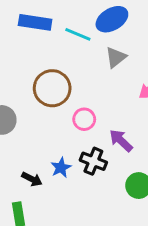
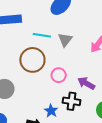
cyan line: (78, 34) -> (42, 35), moved
gray triangle: (116, 57) -> (65, 40), moved

